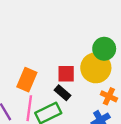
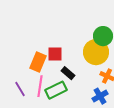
red square: (66, 74) -> (55, 54), moved

